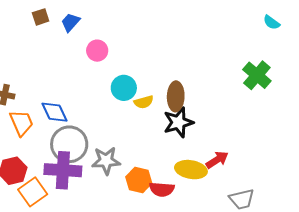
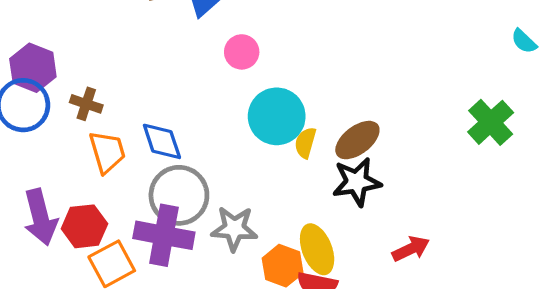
cyan circle: (124, 88) -> (277, 116), size x1.4
brown ellipse: (176, 96) -> (357, 140), turned 44
yellow semicircle: (144, 102) -> (305, 143), turned 114
yellow ellipse: (191, 170) -> (317, 249), moved, turned 52

